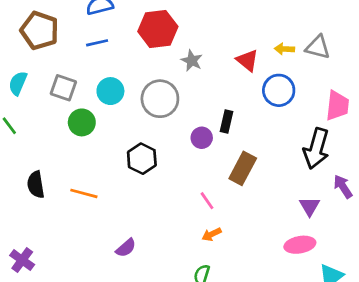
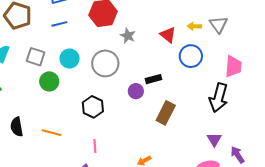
gray triangle: (318, 47) -> (219, 25), turned 42
black rectangle: (226, 121) -> (154, 79), turned 63
purple arrow: (343, 187) -> (238, 155), moved
pink line: (207, 201) -> (95, 146), moved, turned 32

